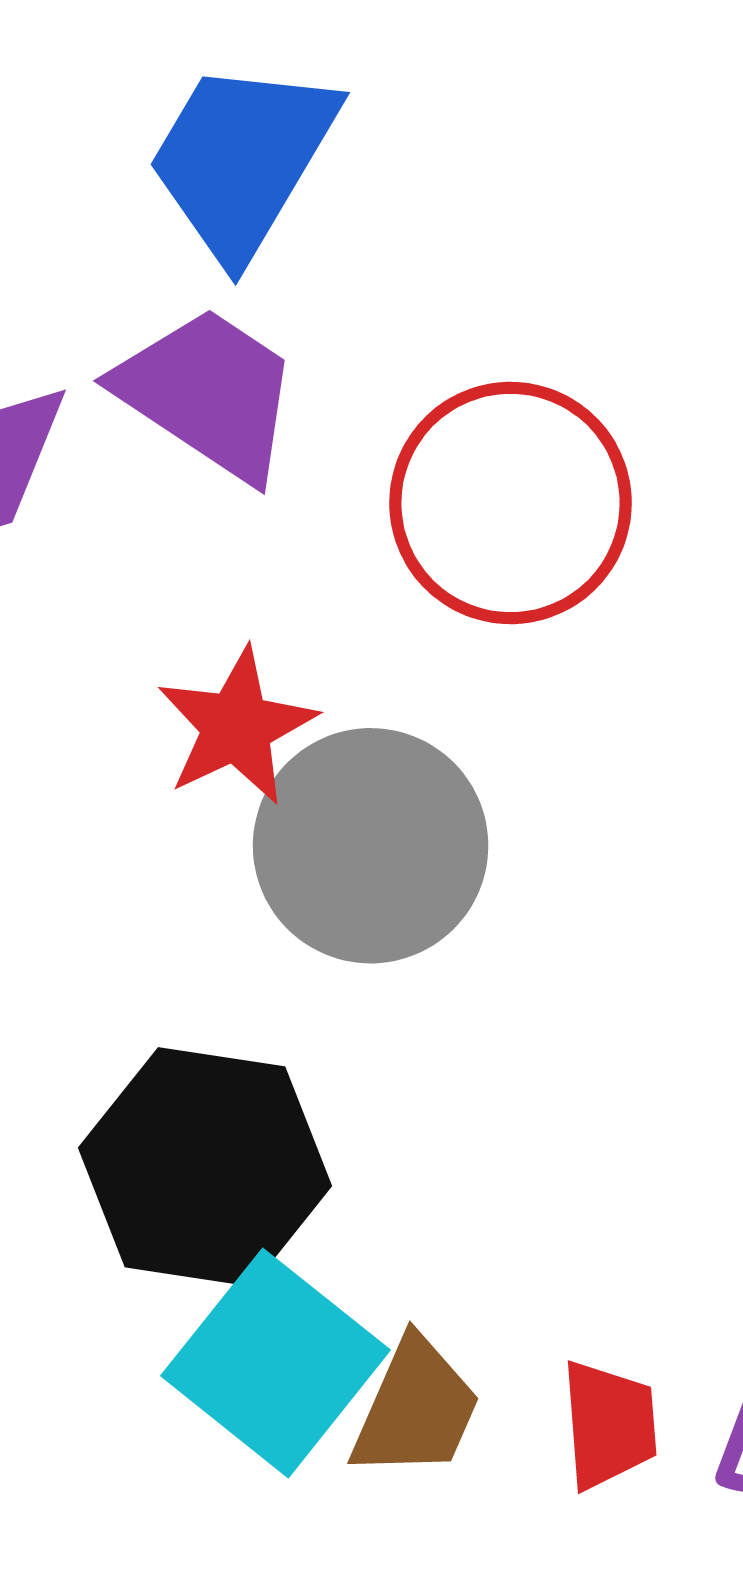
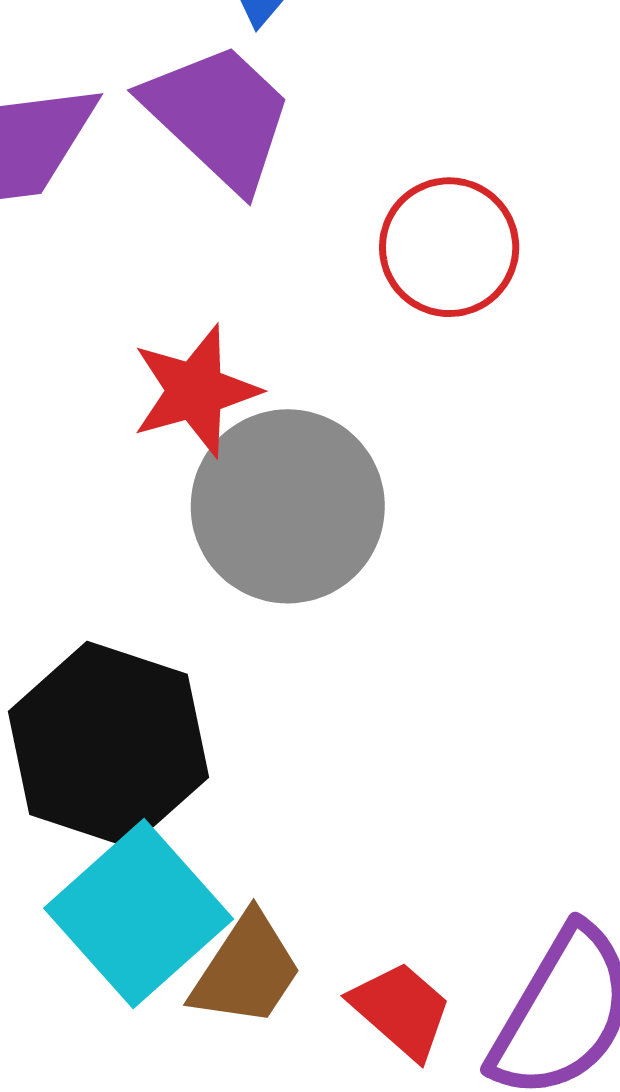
red circle: (510, 503) -> (449, 247), size x0.7
red trapezoid: (609, 1425) -> (401, 1010), turned -54

